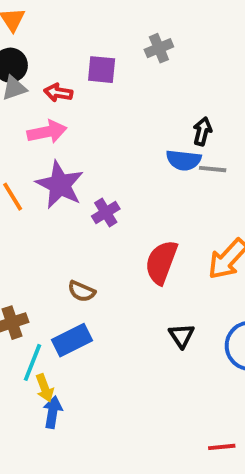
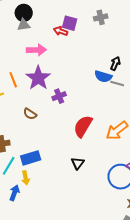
red arrow: (58, 93) -> (61, 31), moved
brown semicircle: (82, 291) -> (30, 114), moved
black triangle: (181, 336) -> (78, 163), moved
yellow arrow: (45, 388) -> (26, 178), moved

